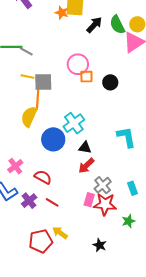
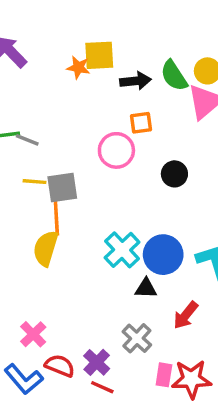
black arrow: (94, 25) -> (135, 81), turned 48
orange square: (86, 77) -> (141, 123), moved
blue circle: (53, 139) -> (163, 255), moved
red arrow: (86, 166) -> (186, 315), moved
red semicircle: (43, 177) -> (60, 366), moved
gray cross: (103, 185) -> (137, 338), moved
purple cross: (29, 201) -> (97, 362), moved

